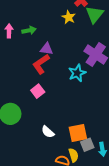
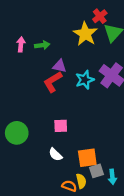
yellow star: (69, 17) -> (85, 34), size x1.6
cyan star: (77, 73) -> (85, 80), moved
pink square: (38, 91) -> (61, 126), moved, turned 32

